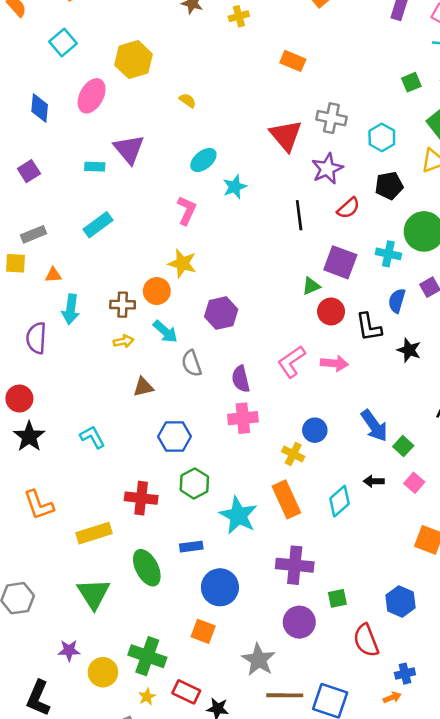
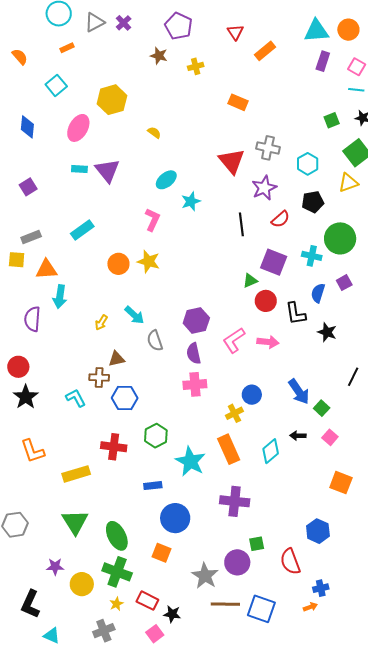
blue diamond: (40, 108) -> (27, 127), moved
cyan rectangle: (95, 167) -> (79, 169), moved
orange triangle: (53, 275) -> (46, 269), size x1.6
orange circle: (157, 291) -> (118, 264), moved
brown cross: (123, 305) -> (99, 377), moved
purple hexagon: (221, 313) -> (196, 320), moved
yellow arrow: (124, 341) -> (101, 322), turned 133
blue hexagon: (175, 437) -> (125, 398), moved
yellow cross: (293, 454) -> (234, 413), turned 36
green ellipse: (147, 568) -> (117, 536), moved
green square: (337, 598) -> (257, 544), moved
purple circle: (299, 622) -> (237, 562), moved

